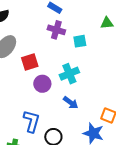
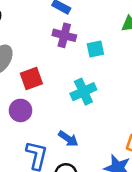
purple circle: (42, 84) -> (21, 110), moved
blue arrow: (71, 103) -> (68, 139), moved

